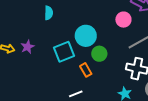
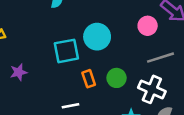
purple star: (27, 47) -> (19, 72), moved
green circle: (99, 54) -> (117, 78), moved

